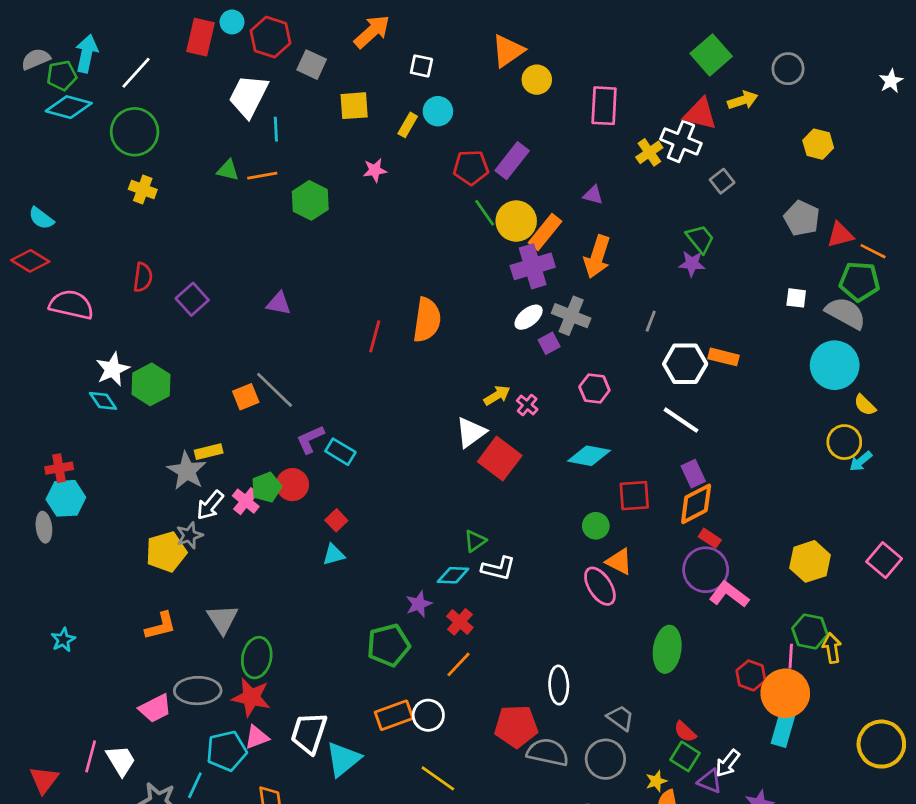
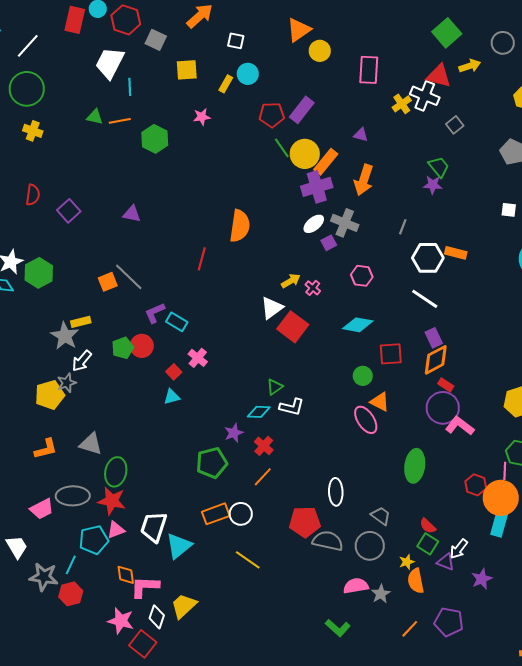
red line: (375, 336) -> (202, 259), moved
pink cross: (246, 501) -> (198, 358), moved
gray triangle: (222, 619) -> (91, 444), turned -40

